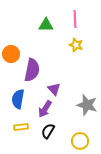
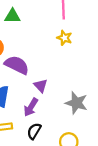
green triangle: (46, 25) -> (12, 16), moved
purple semicircle: (32, 70) -> (17, 65), turned -75

